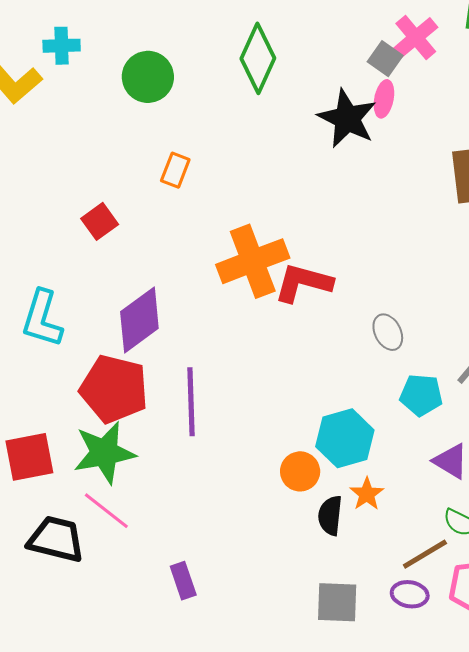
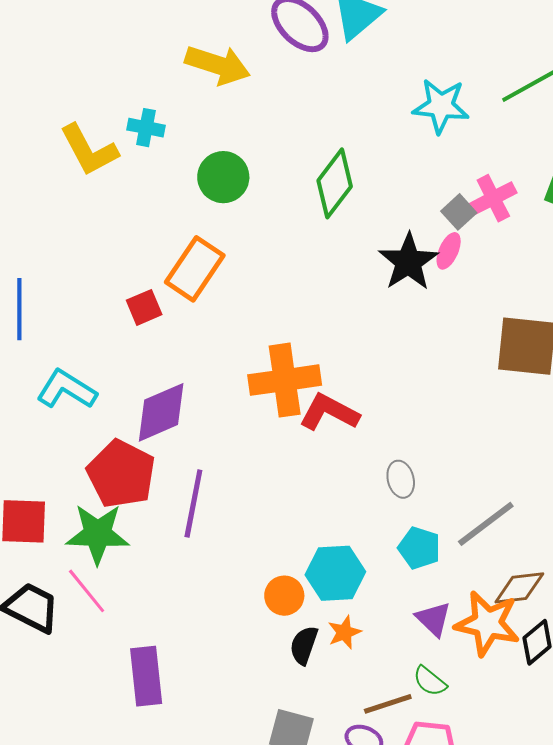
orange rectangle: (175, 170) -> (195, 269), moved, size x1.8
cyan L-shape: (42, 319) -> (67, 389), turned 92
purple rectangle: (183, 581) -> (146, 676), size x1.6

